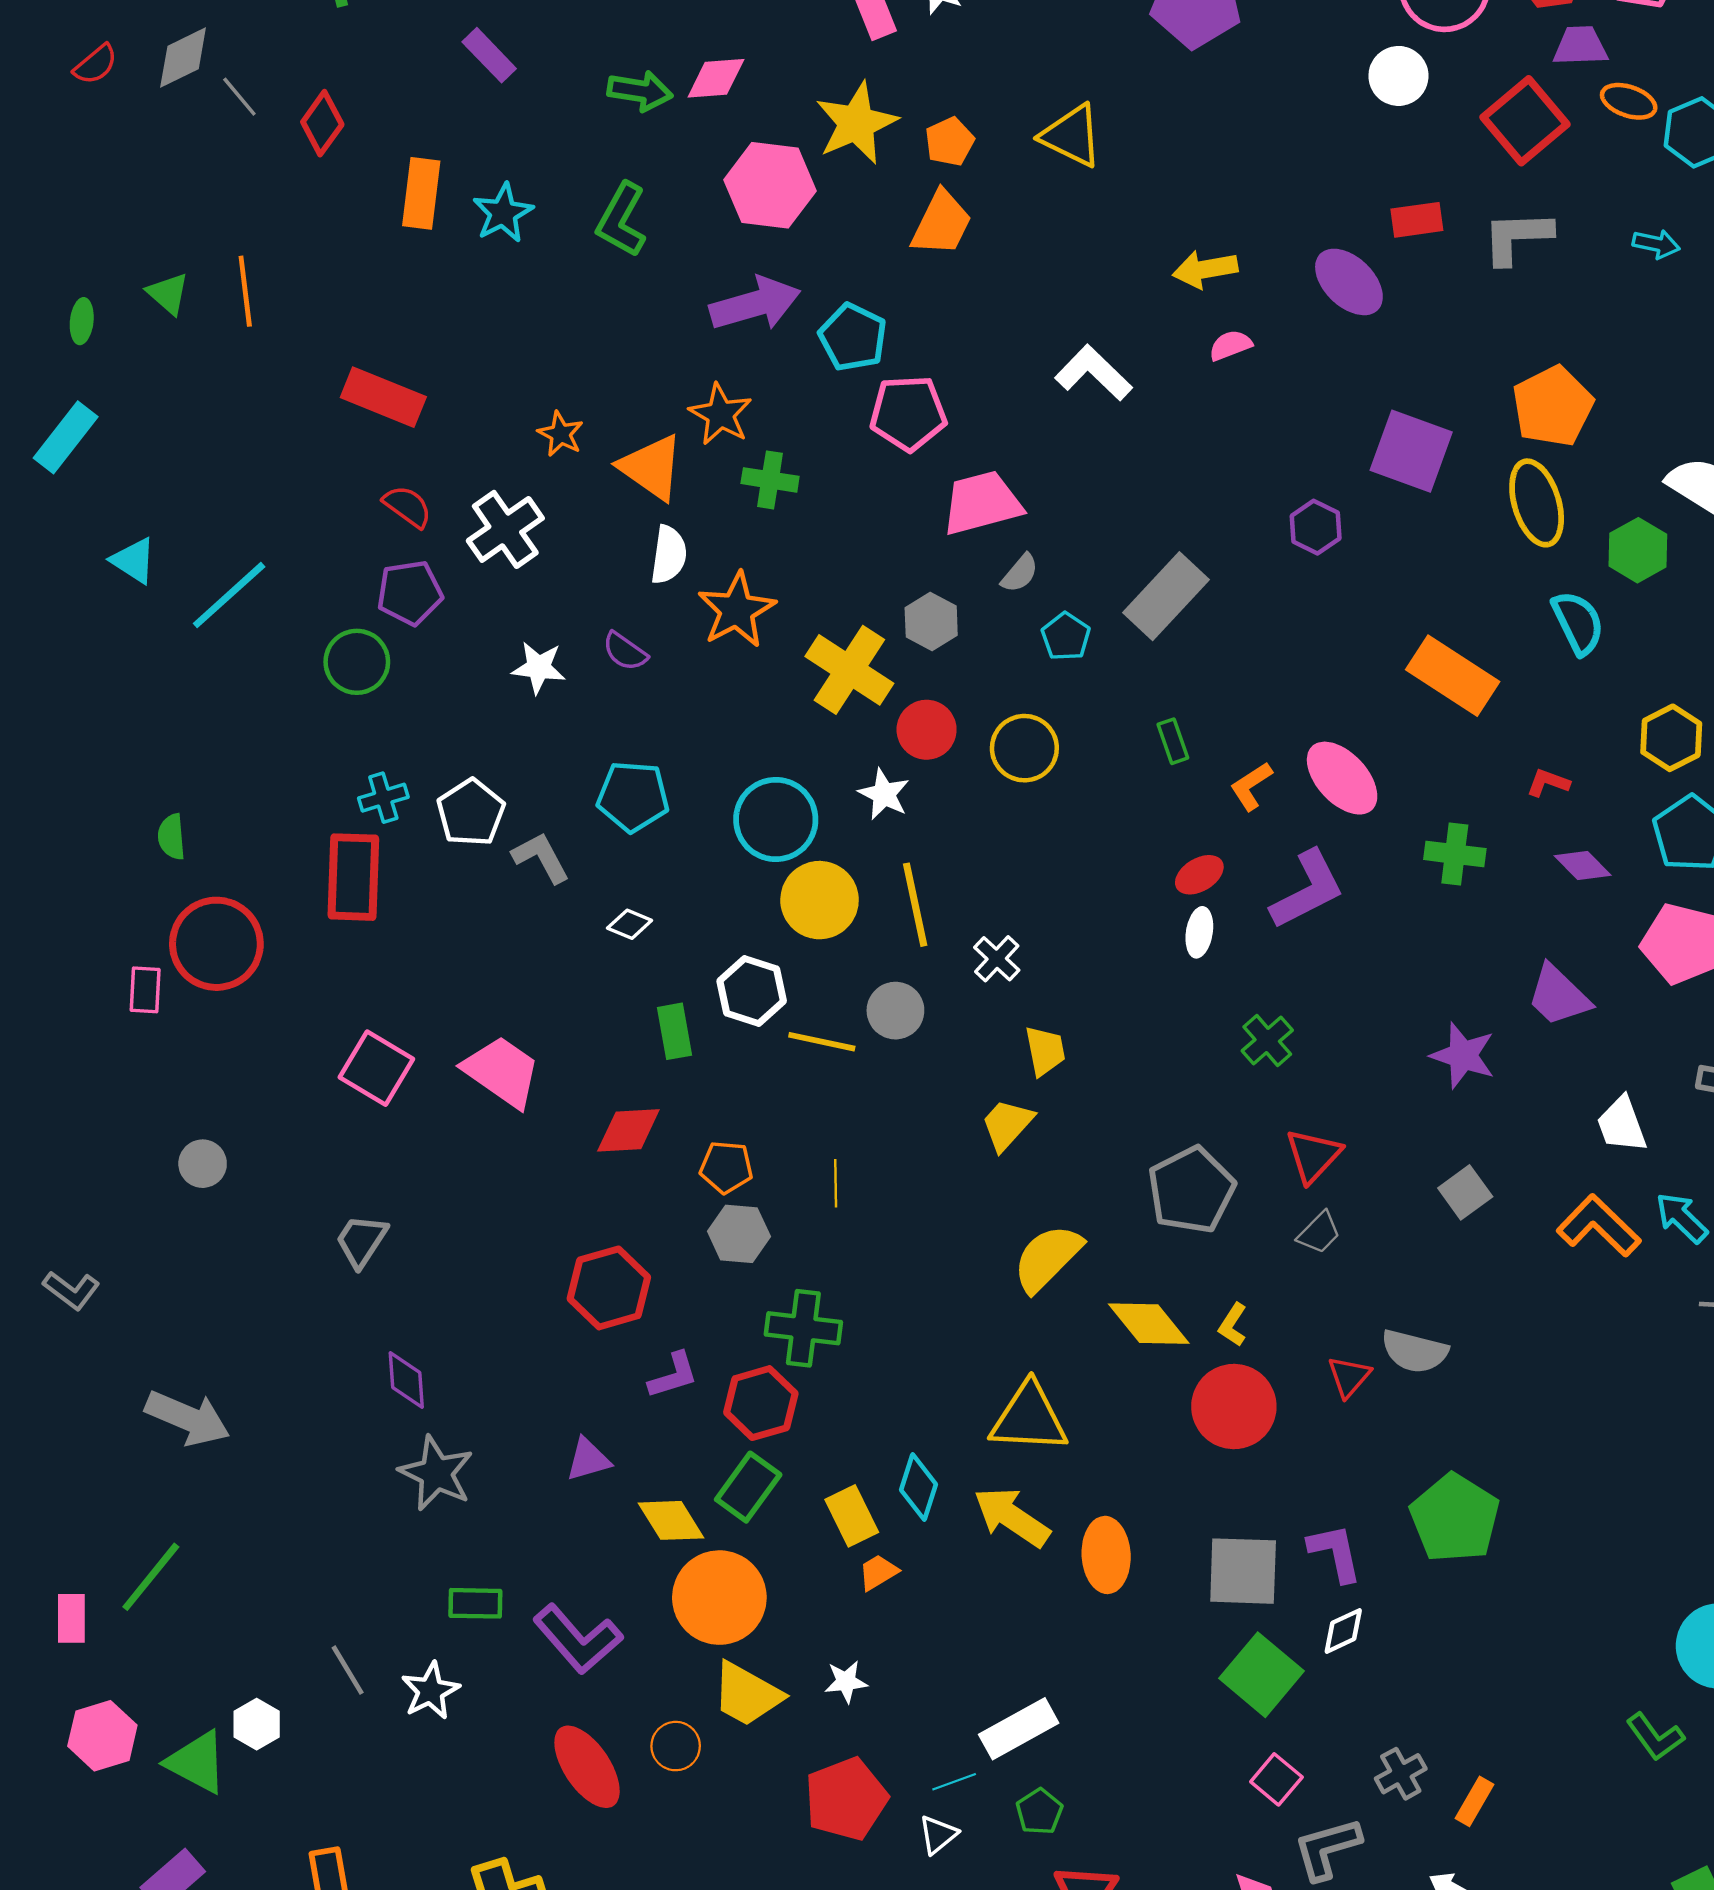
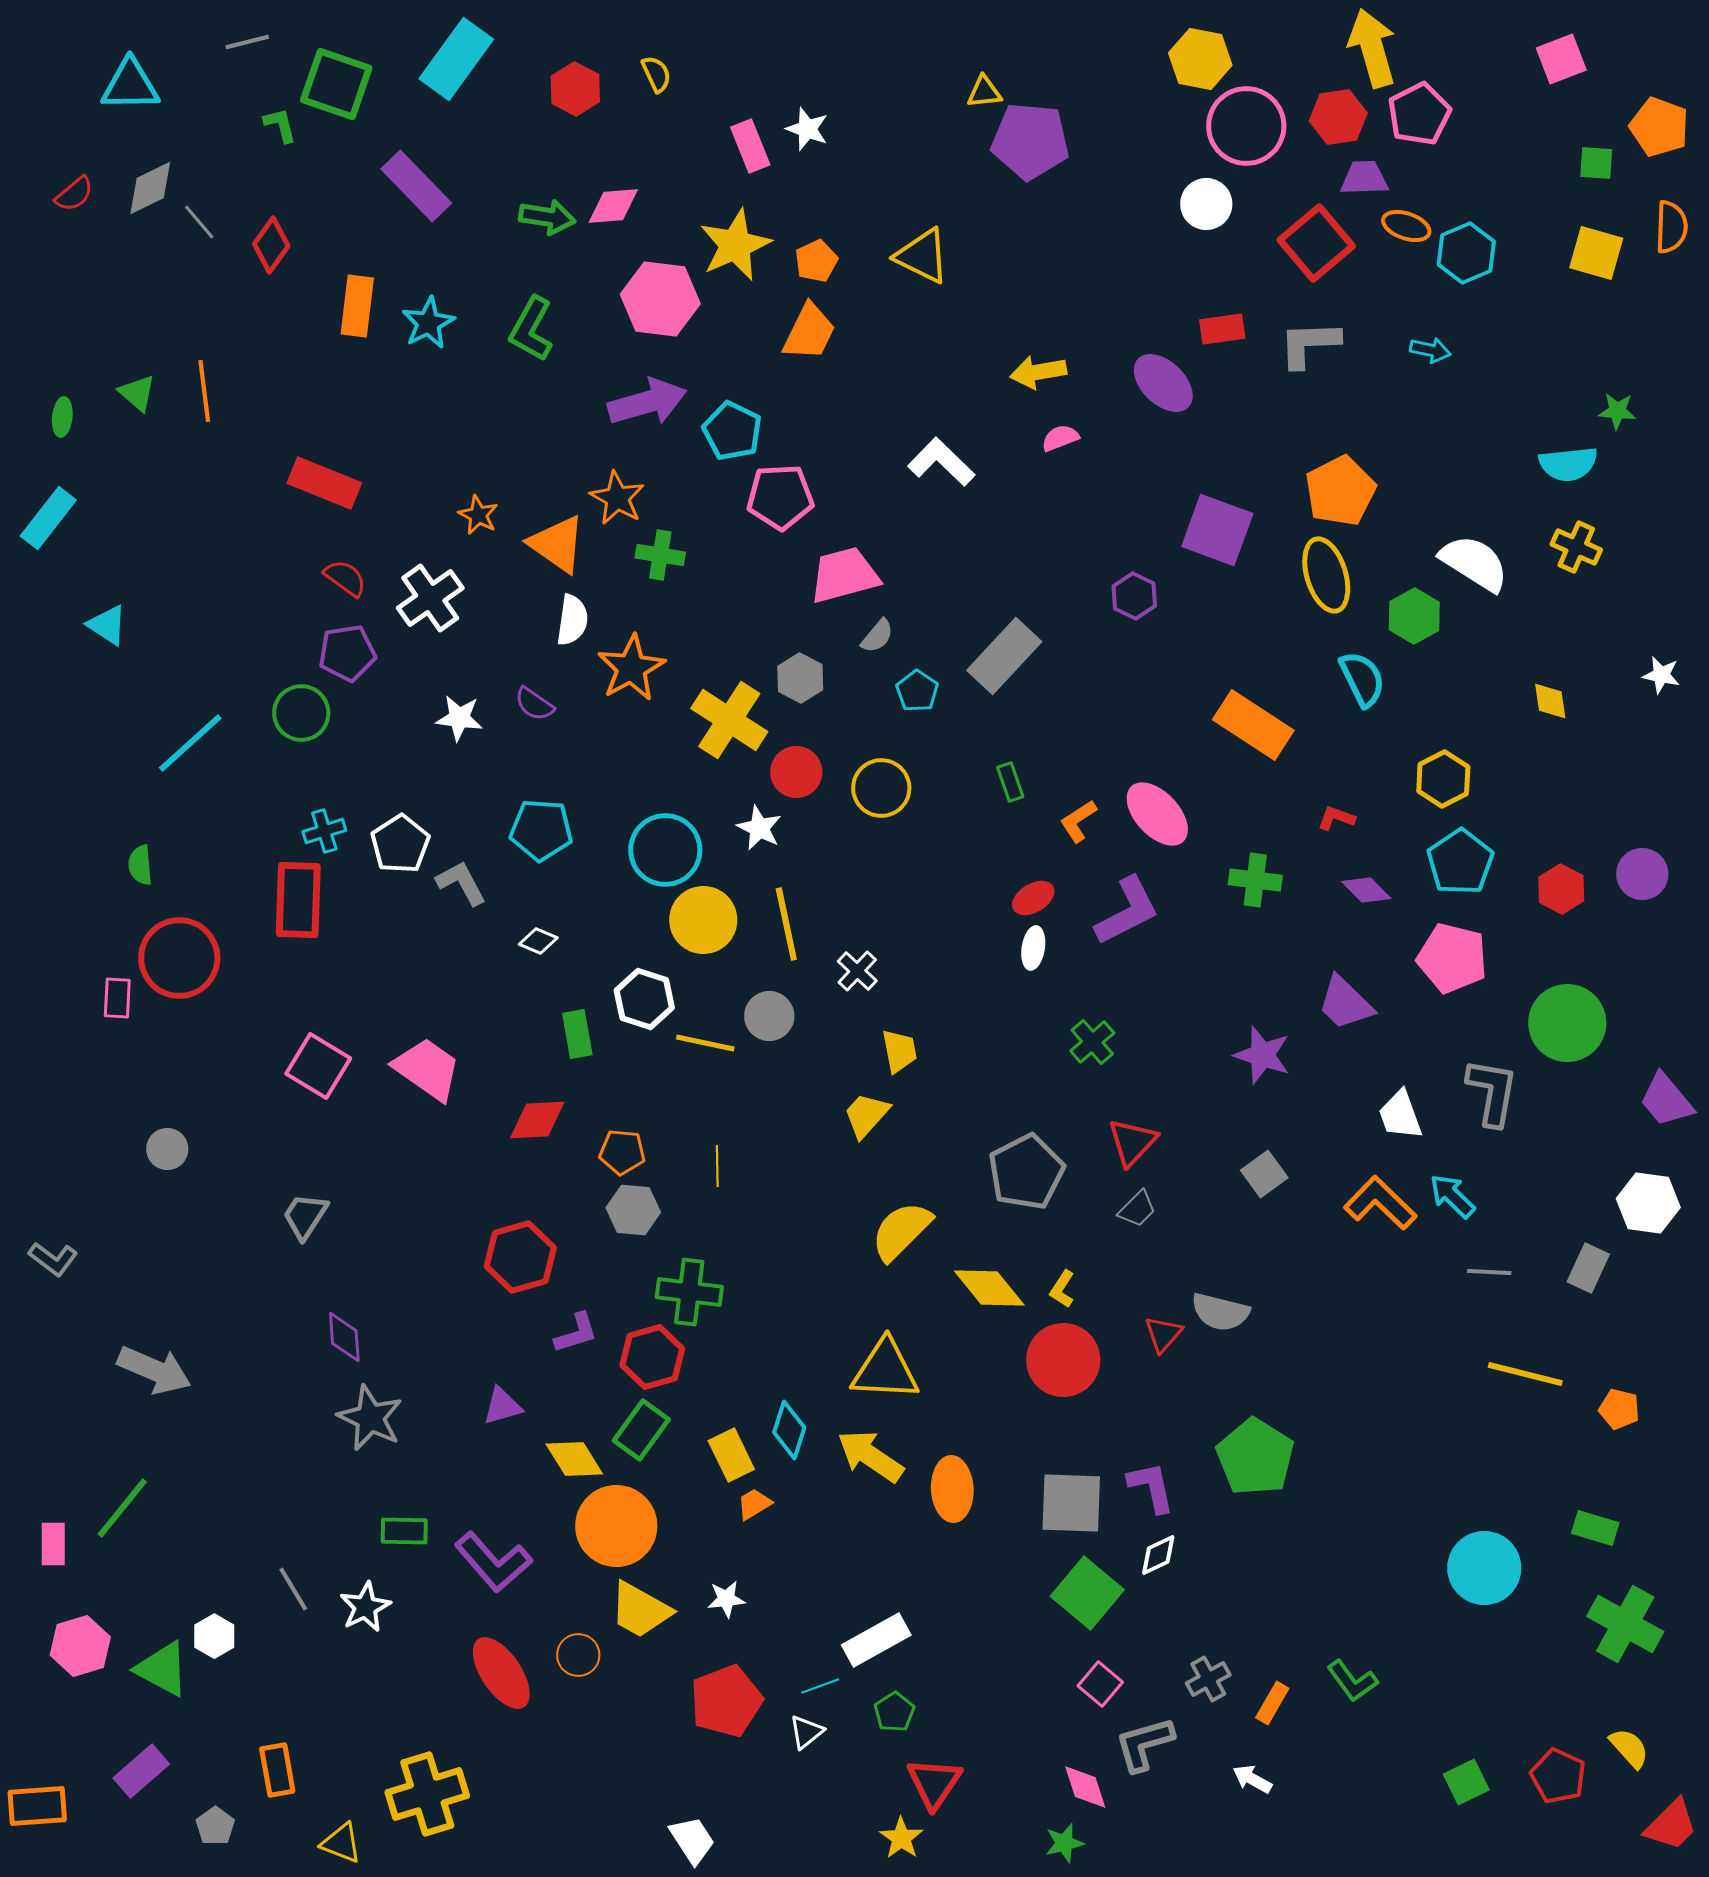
purple rectangle: (489, 55) -> (416, 186), size x1.5
cyan line: (229, 595) -> (190, 743), moved
green L-shape: (1655, 1737) -> (1352, 1681), moved

